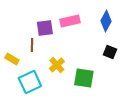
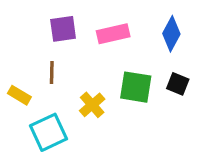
purple square: (45, 28) -> (63, 29), moved
green square: (84, 78) -> (136, 87), moved

